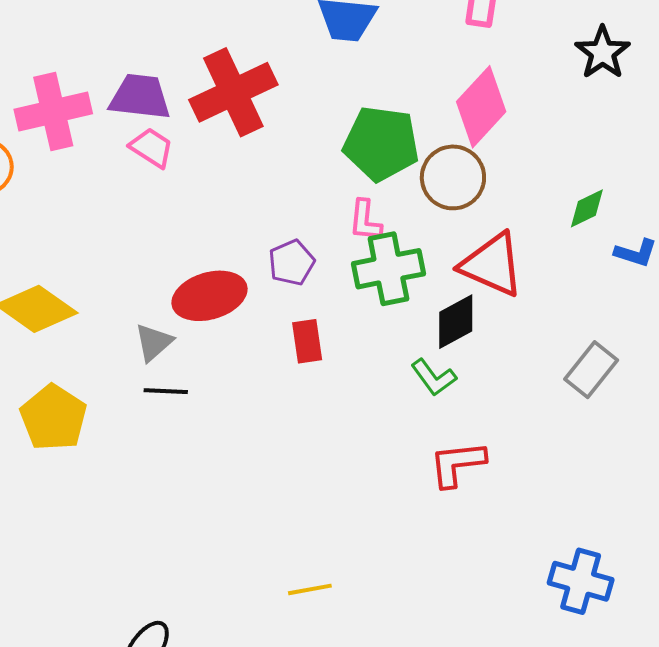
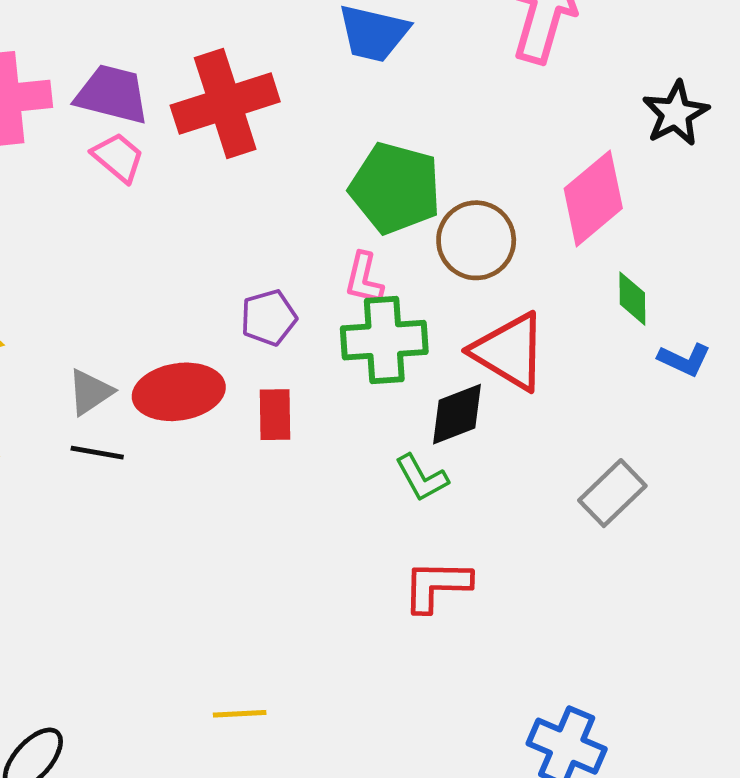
pink diamond: (481, 107) -> (593, 198), moved
green diamond: (587, 208) -> (632, 299), turned -72
red ellipse: (210, 296) -> (179, 392), moved

